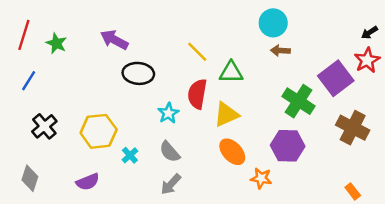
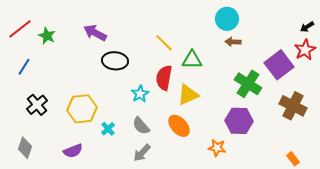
red line: (24, 35) -> (20, 29), turned 35
orange ellipse: (232, 152) -> (179, 126), moved

